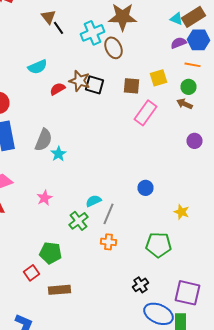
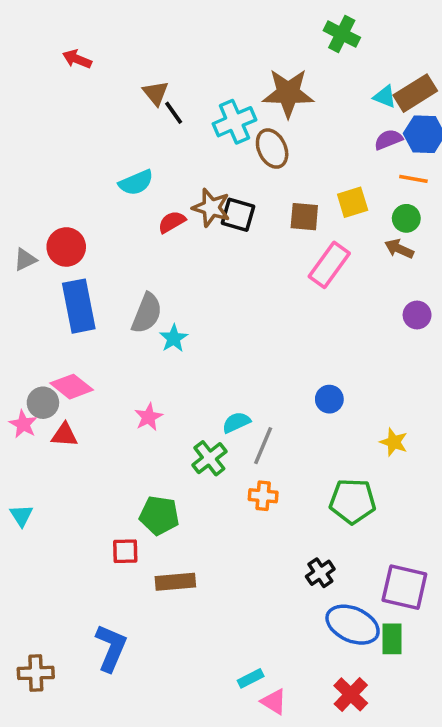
red square: (32, 273) -> (125, 551), turned 35

